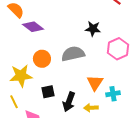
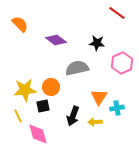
purple diamond: (33, 27) -> (56, 40), moved
orange circle: (42, 59) -> (51, 87), moved
black square: (48, 92) -> (43, 106), moved

